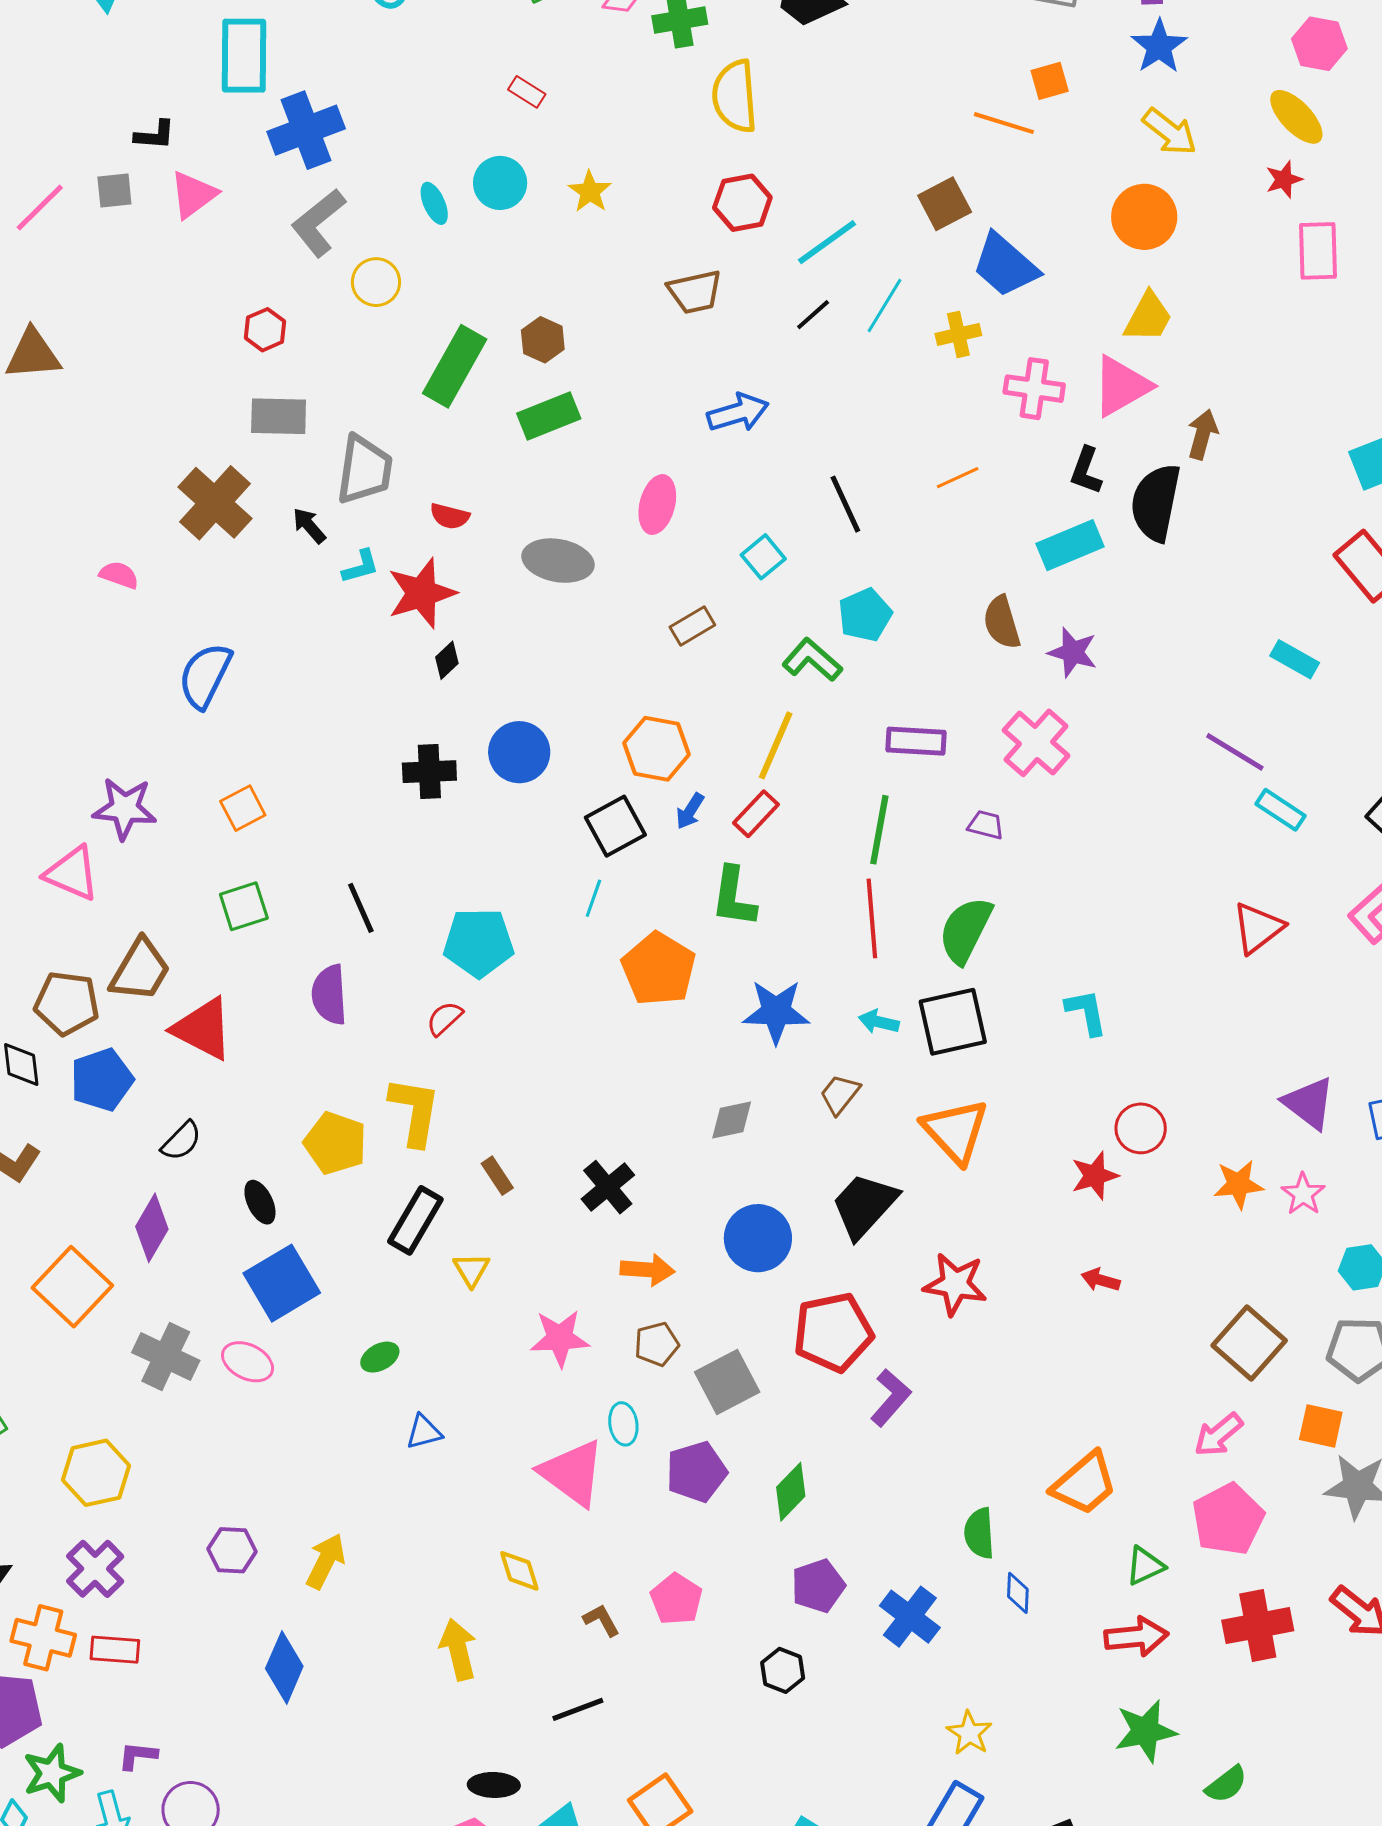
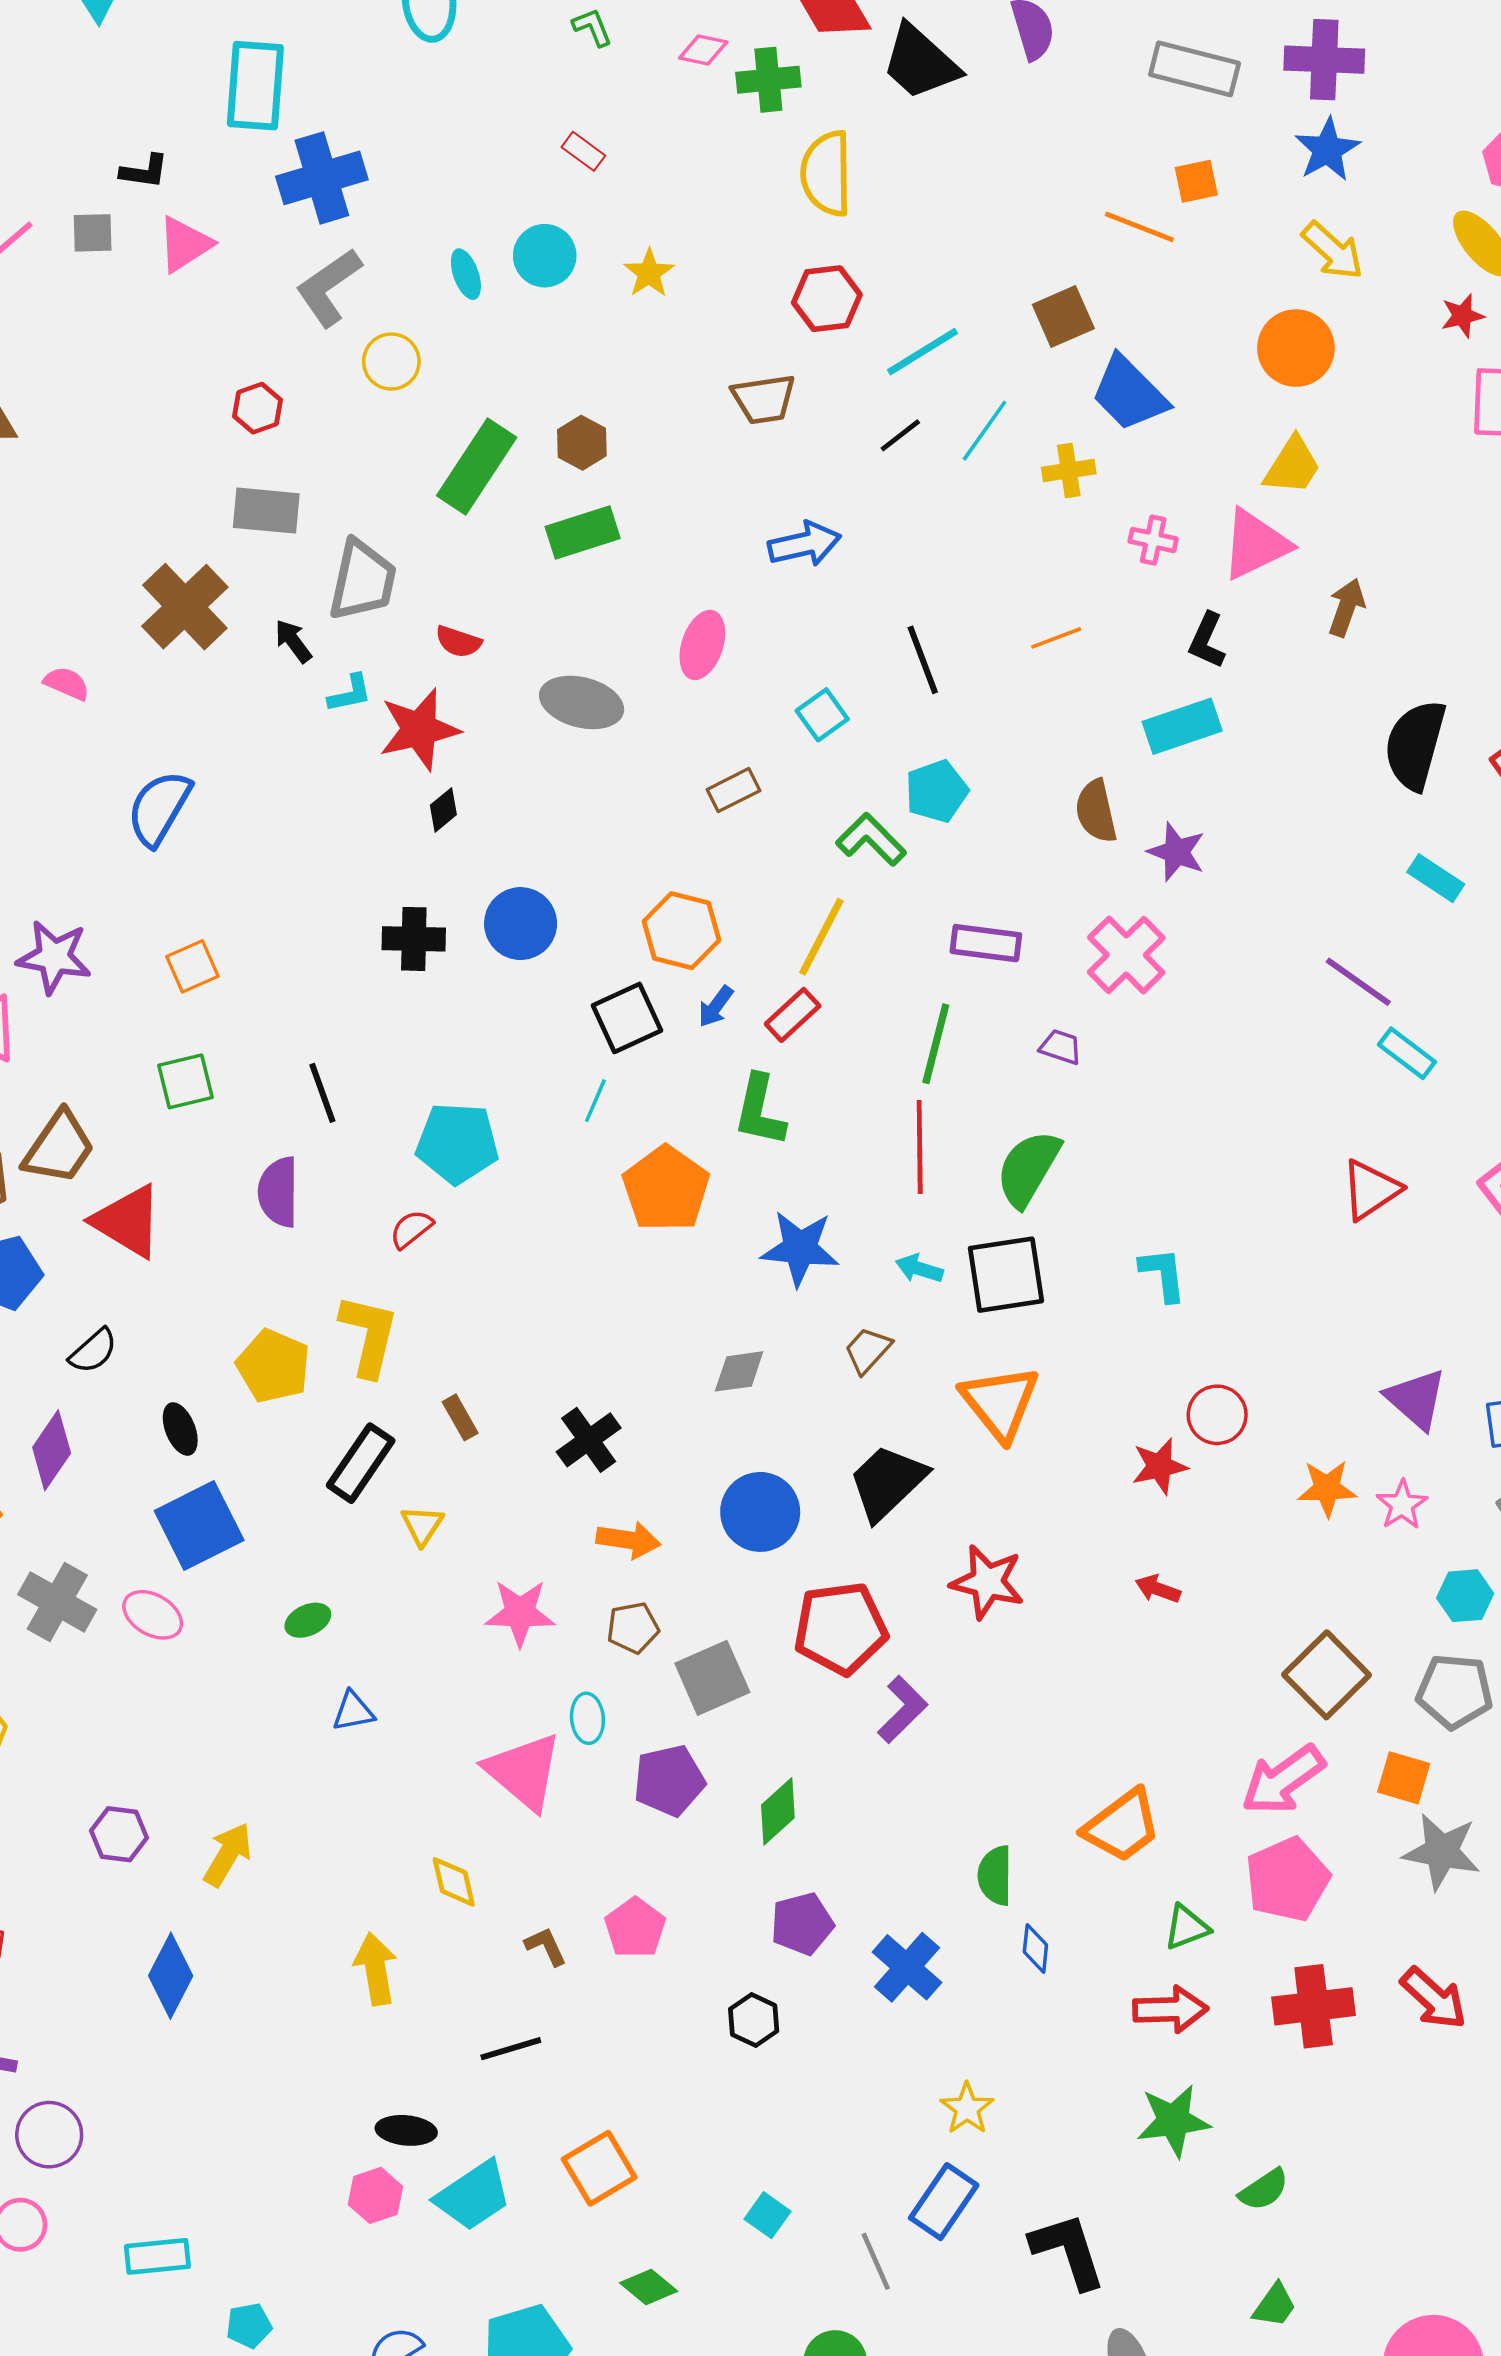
pink cross: (1034, 389) -> (1153, 540), size x0.7
black semicircle: (1156, 503) -> (1415, 745), moved
pink arrow: (1218, 1435) -> (1283, 1780), size x1.4

